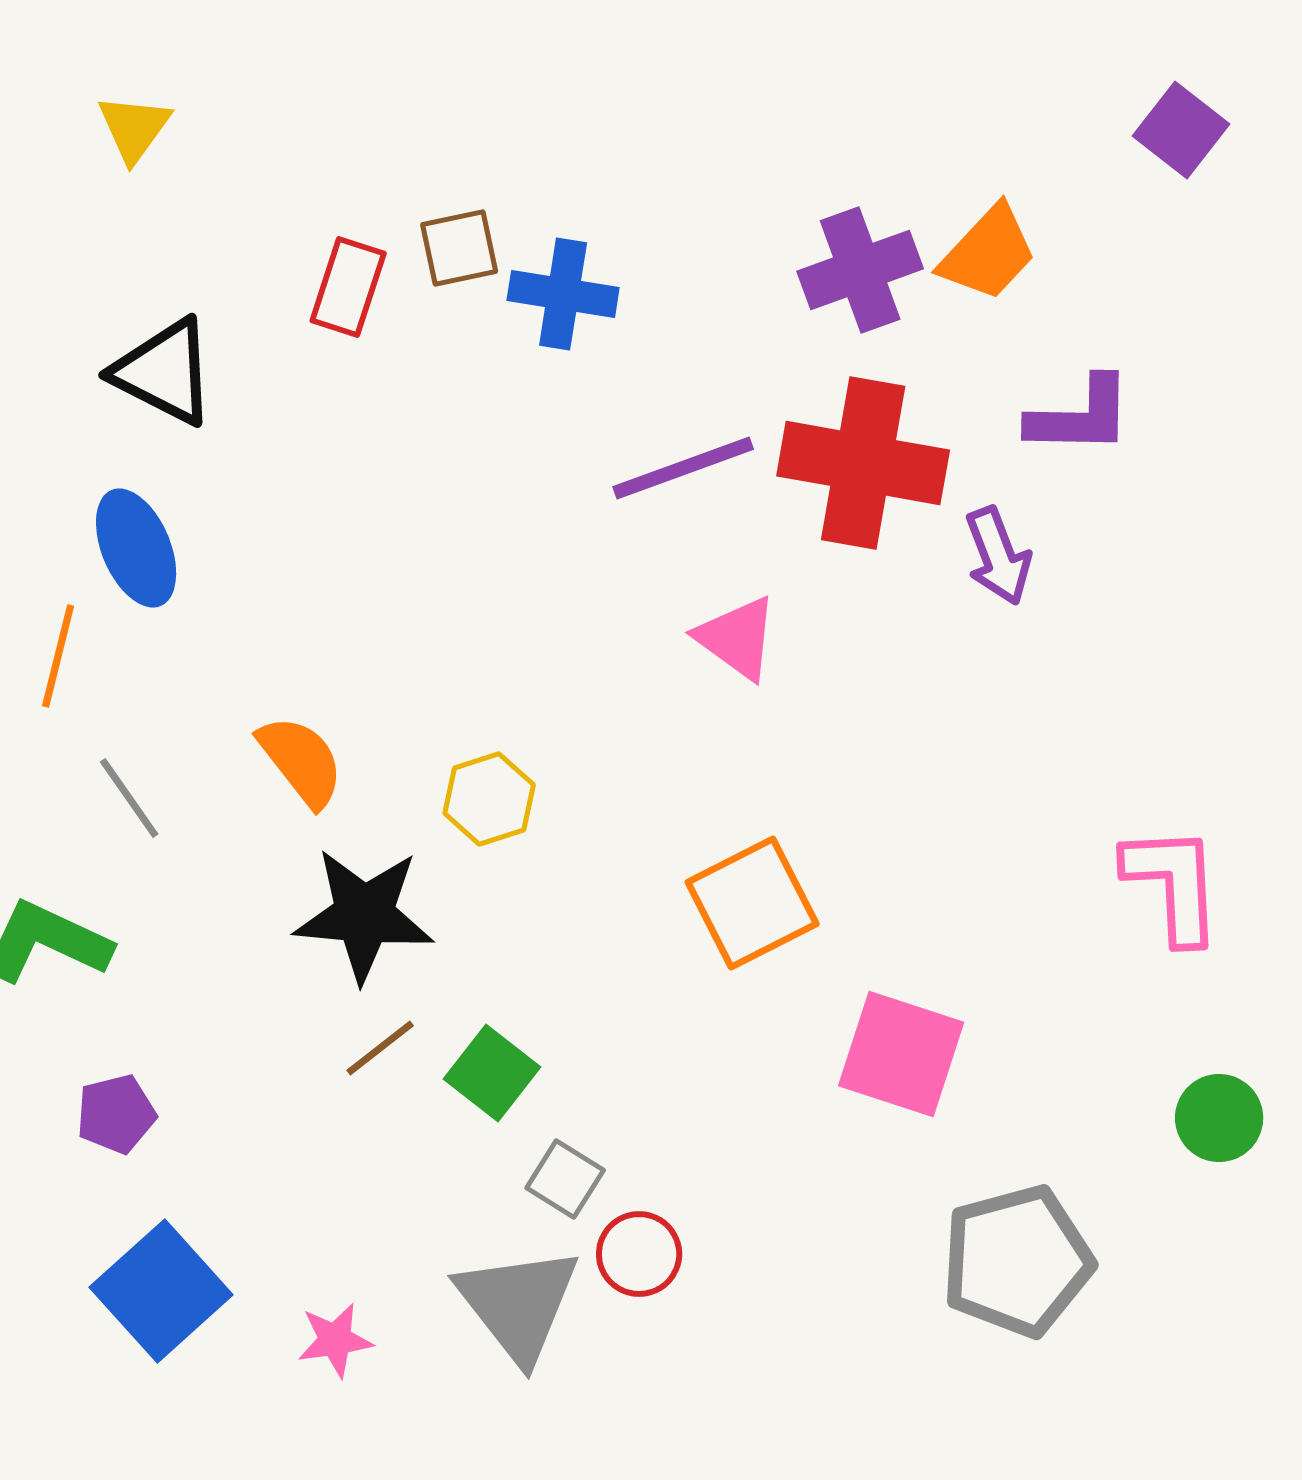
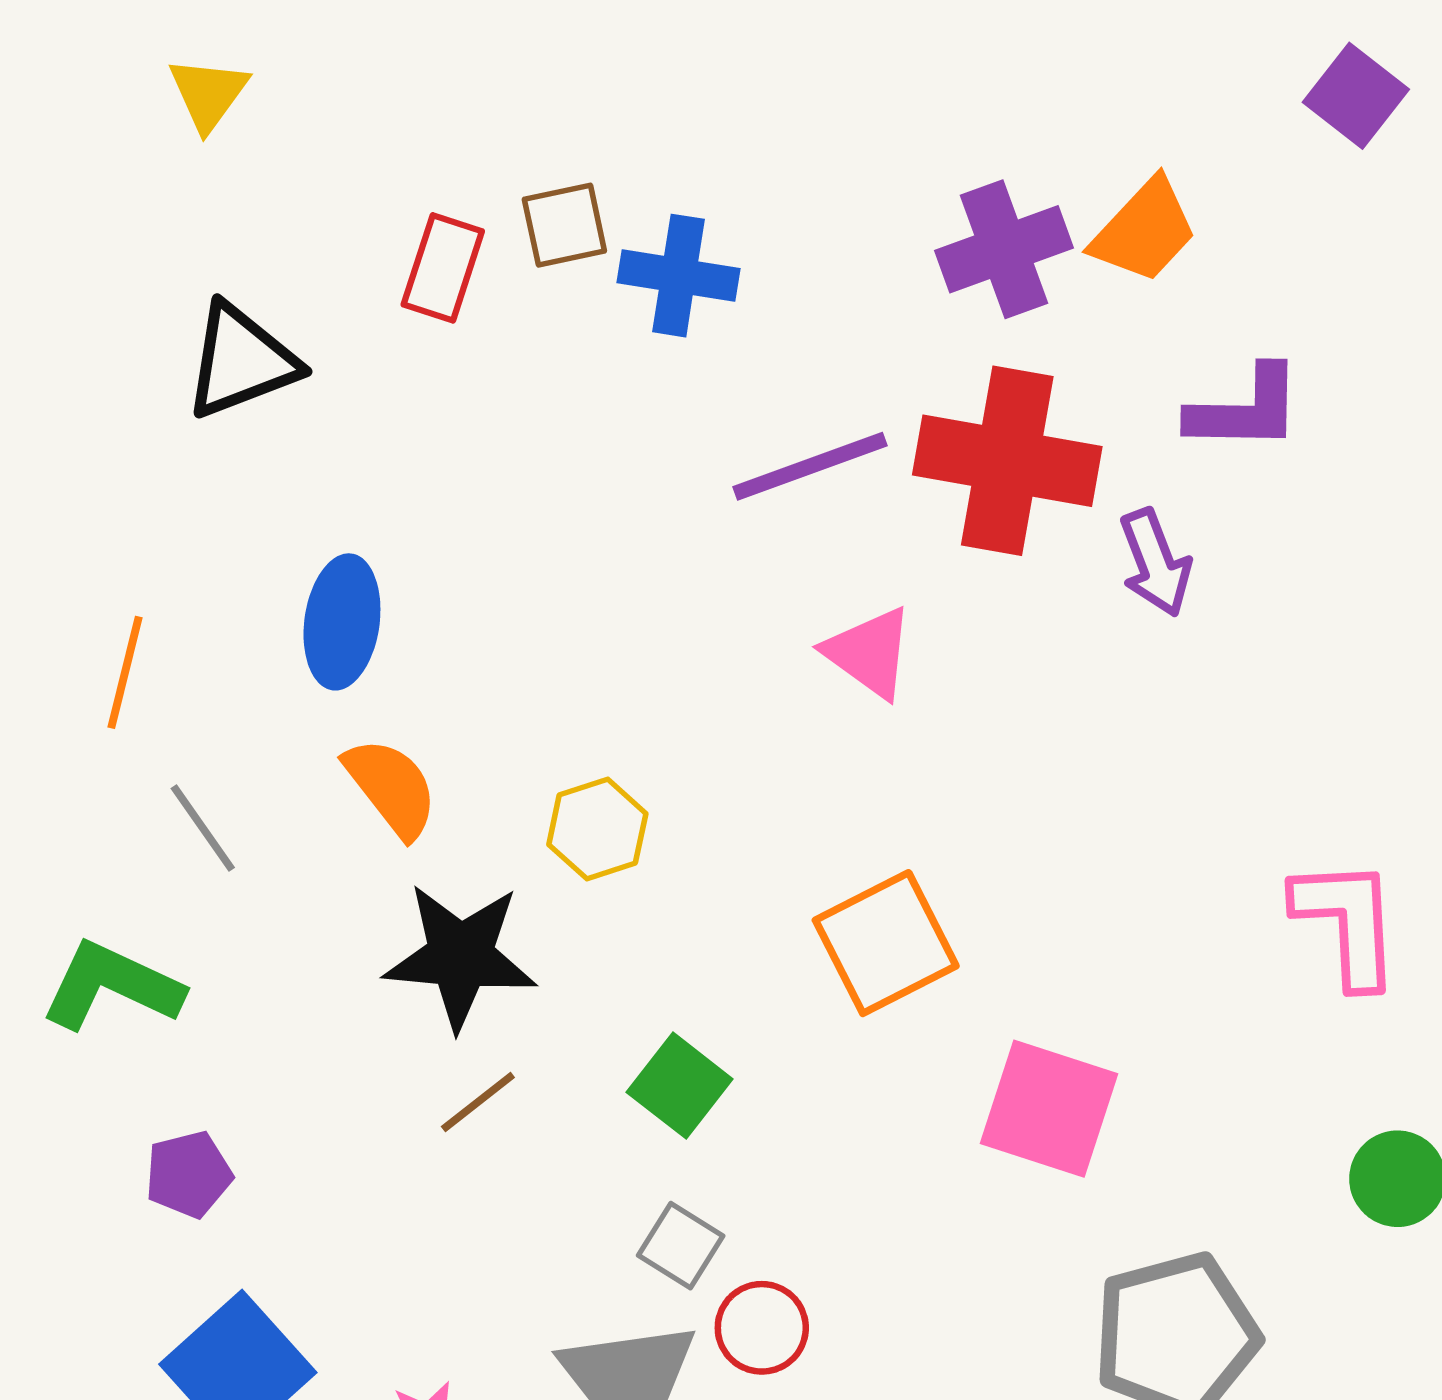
black triangle: (164, 372) -> (241, 361), turned -48
blue ellipse: (136, 548) -> (342, 622), moved, turned 31
green square: (492, 1073) -> (680, 1086), moved

